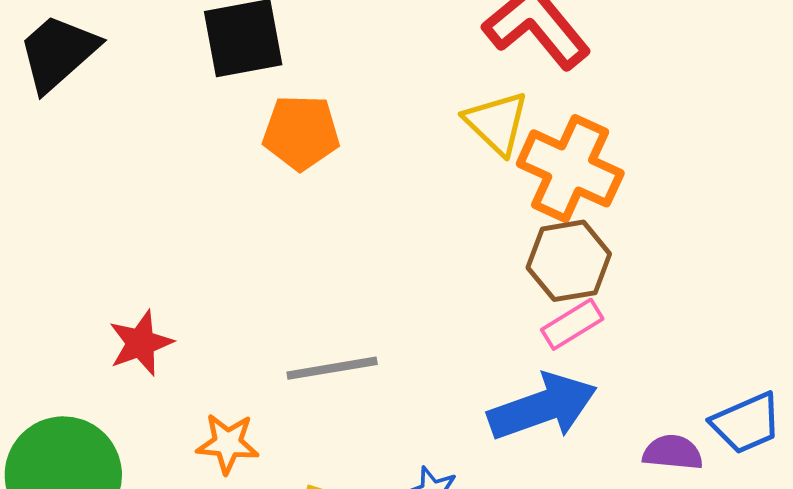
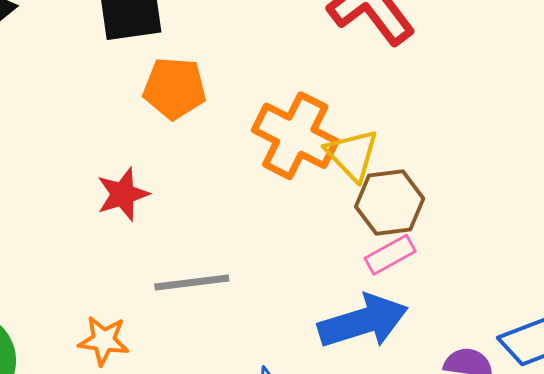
yellow triangle: (497, 123) -> (352, 155), moved
orange cross: (570, 168) -> (295, 136), moved
red star: (141, 343) -> (123, 194), moved

